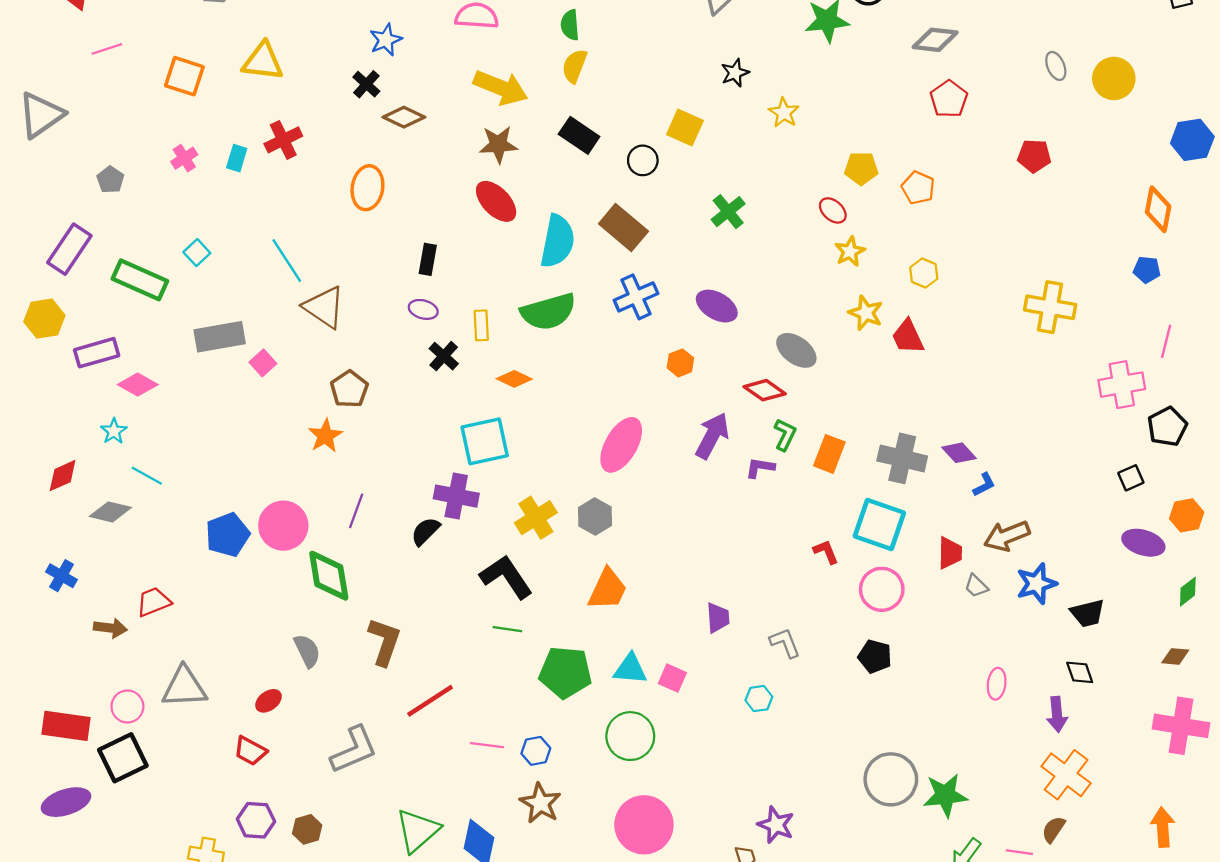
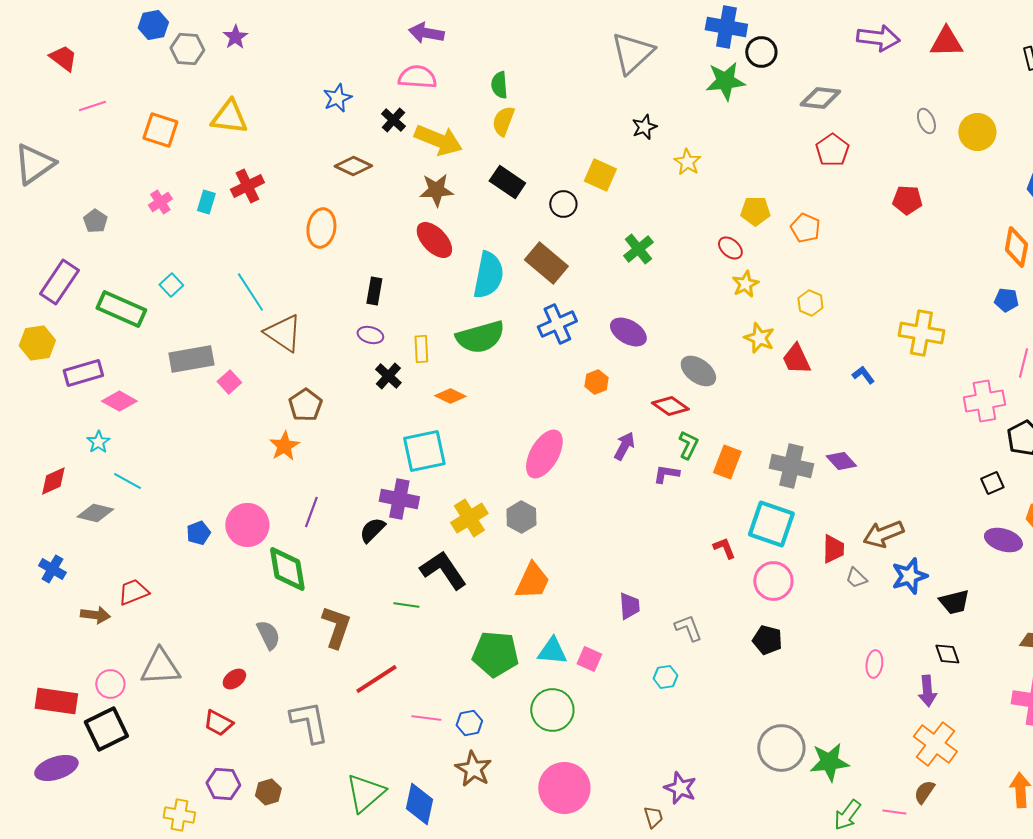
black cross: (366, 84) -> (393, 120), moved
purple arrow: (712, 436) -> (624, 446), size x0.7
blue L-shape: (984, 485) -> (863, 375), moved, turned -100
blue pentagon: (228, 535) -> (198, 533), size x0.6
green line: (507, 629) -> (406, 605), moved
gray L-shape: (354, 750) -> (309, 722), turned -78

